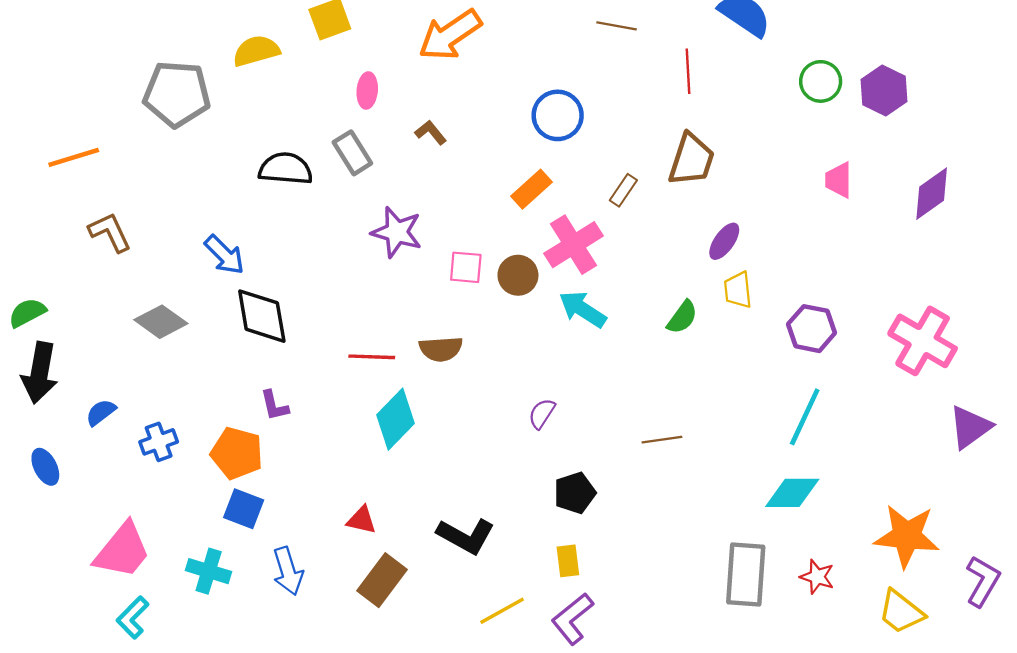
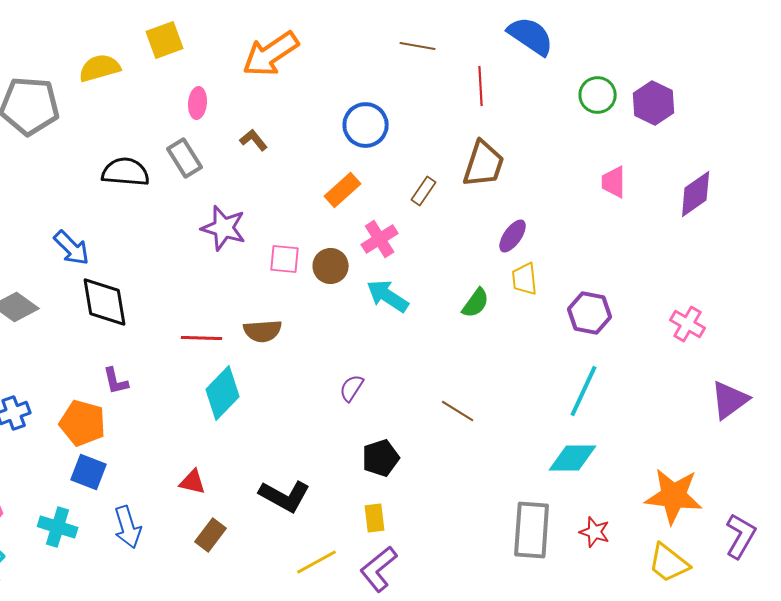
pink cross: (574, 245) -> (380, 239), size x0.7
pink cross: (923, 341) -> (688, 324), size x0.6
brown line: (662, 440) -> (458, 411), turned 40
brown rectangle: (382, 580) -> (211, 535), size x0.7

